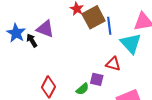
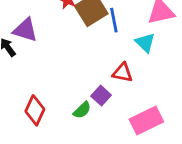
cyan triangle: (131, 43) -> (145, 43), size x0.7
purple square: (97, 79) -> (101, 96), turned 32

